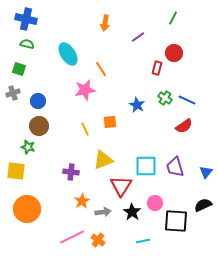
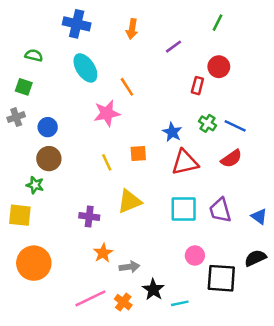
blue cross: (26, 19) -> (77, 24), moved
blue triangle: (206, 172) -> (259, 216), turned -32
red triangle: (121, 186) -> (185, 162), moved, turned 45
black star: (132, 212) -> (153, 289), moved

